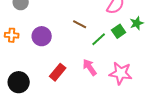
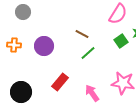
green line: (99, 39) -> (88, 53), moved
pink arrow: (90, 67) -> (92, 93), moved

